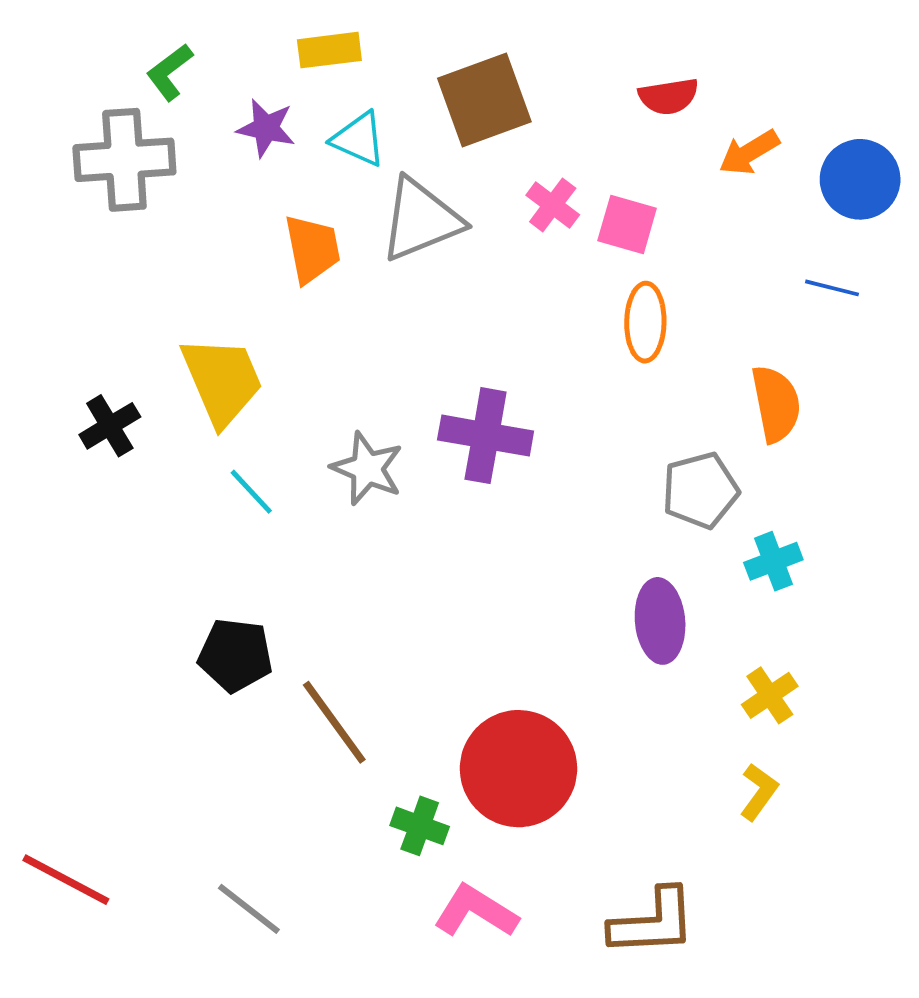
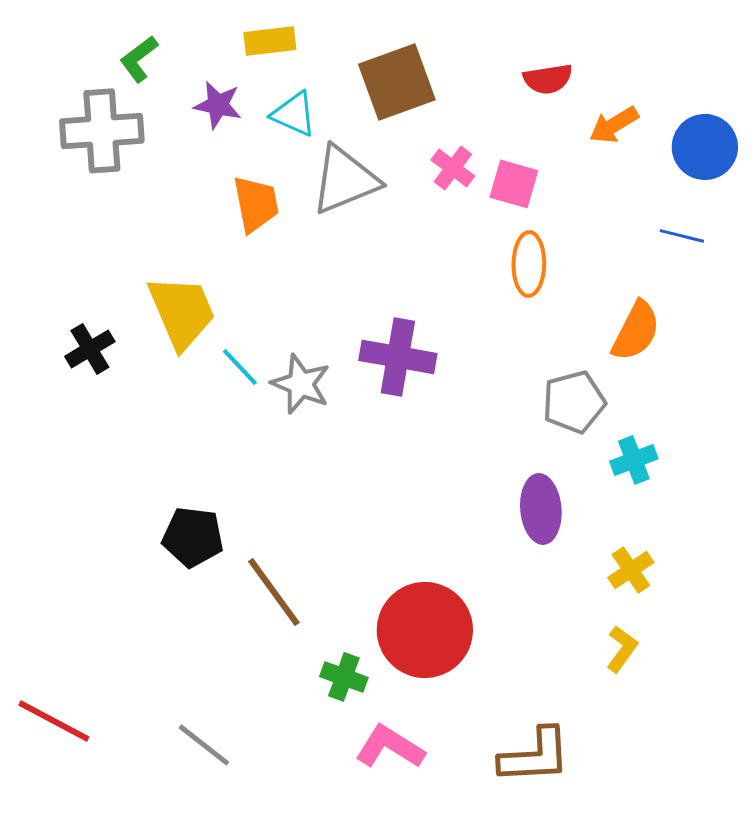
orange semicircle: (776, 404) -> (636, 331), turned 38
cyan line: (251, 492) -> (240, 367), moved

